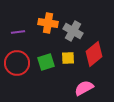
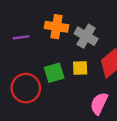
red circle: (17, 63) -> (26, 88), moved
pink semicircle: (84, 88) -> (99, 103), turned -36

